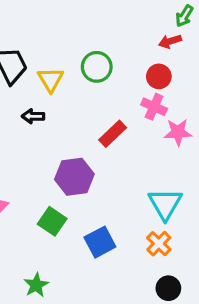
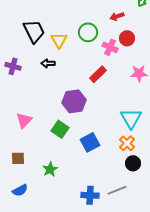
red arrow: (170, 41) -> (117, 16), moved
pink cross: (154, 107) -> (110, 47), moved
black circle: (168, 288) -> (133, 163), moved

